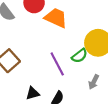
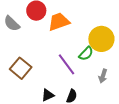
orange trapezoid: (56, 18) -> (59, 22), turned -35

